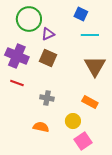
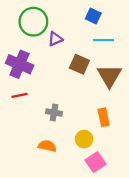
brown square: (48, 58) -> (79, 64), moved
red line: (17, 83) -> (20, 95), turned -32
orange rectangle: (90, 102) -> (104, 117), turned 49

